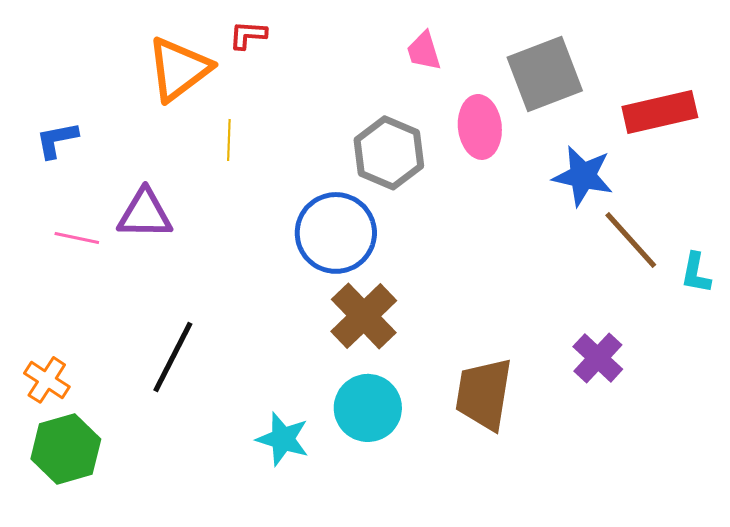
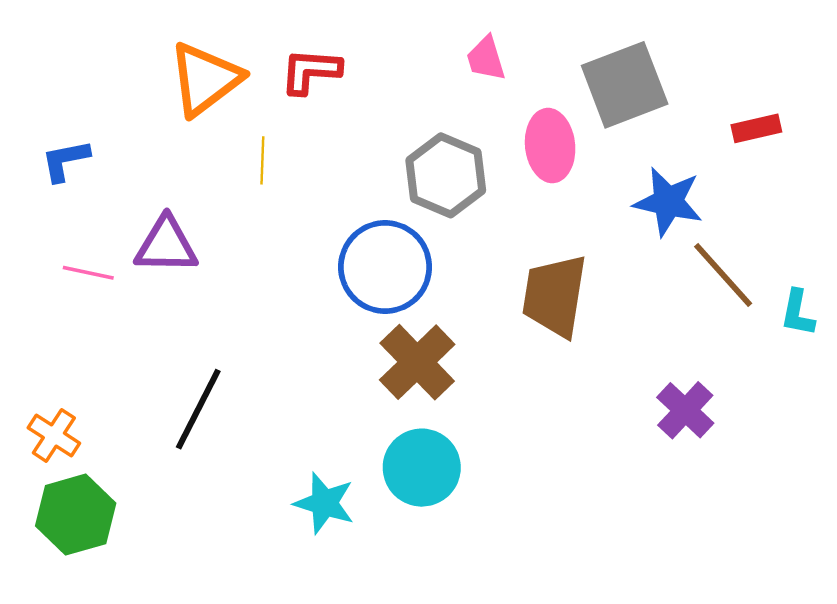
red L-shape: (248, 35) -> (311, 71), moved, size x1.4
red rectangle: (660, 112) -> (756, 128), size x0.6
brown trapezoid: (484, 394) -> (555, 296), moved

